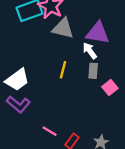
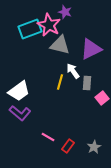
purple triangle: (98, 33) -> (91, 49), turned -35
white arrow: (90, 51) -> (73, 71), moved

